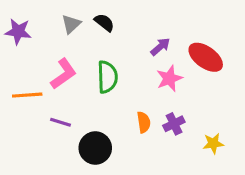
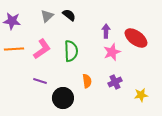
purple arrow: (160, 47) -> (106, 31), turned -48
orange line: (27, 95) -> (14, 49), moved
orange semicircle: (144, 122) -> (87, 81), moved

